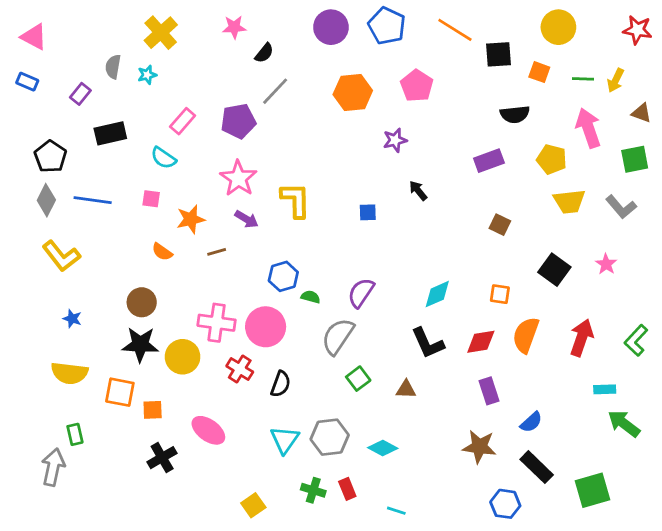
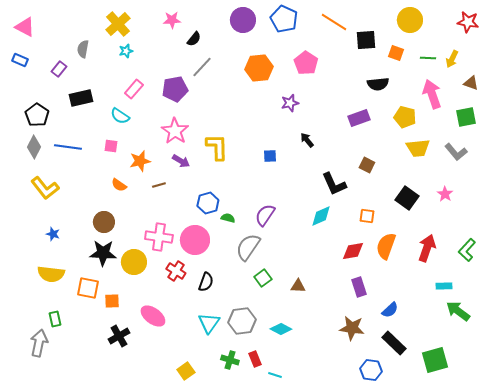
cyan star: (147, 75) -> (126, 51), moved
black L-shape: (428, 343) -> (334, 184), moved
cyan line: (396, 511) -> (275, 375), moved

